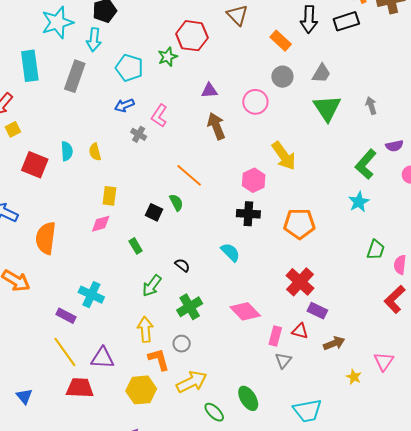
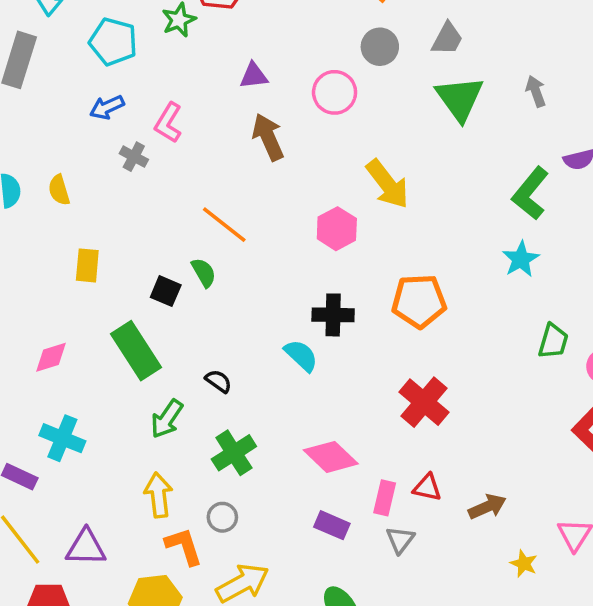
black cross: (248, 214) -> (333, 315), moved
pink diamond: (101, 224) -> (51, 357), moved
green rectangle: (136, 246) -> (136, 351), size x2.0
purple rectangle: (317, 311) -> (332, 525), moved

